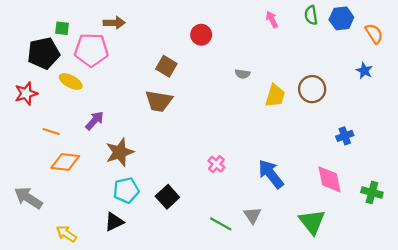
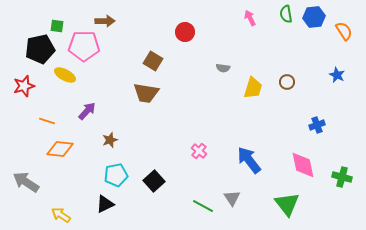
blue star: (364, 71) -> (337, 75), moved
brown circle: (312, 89) -> (287, 82), size x0.6
brown star: (120, 152) -> (110, 140), size x0.6

